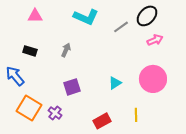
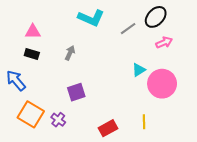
pink triangle: (35, 16) -> (33, 32), moved
cyan triangle: (115, 83) -> (139, 70), moved

